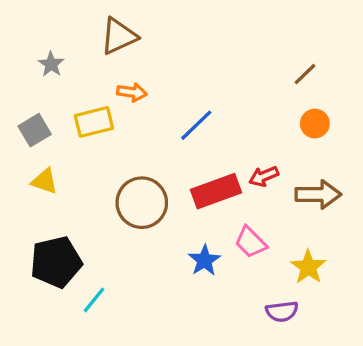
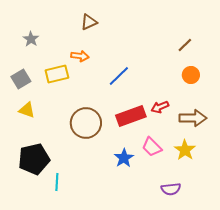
brown triangle: (119, 36) -> (89, 22), moved, size x0.7
yellow star: (308, 267) -> (185, 150), moved
cyan line: (94, 300) -> (57, 182), turned -36

